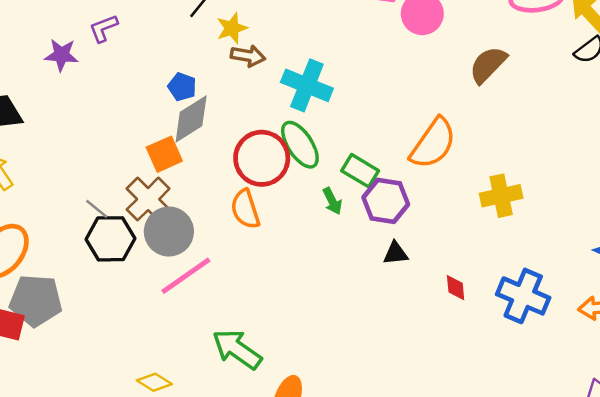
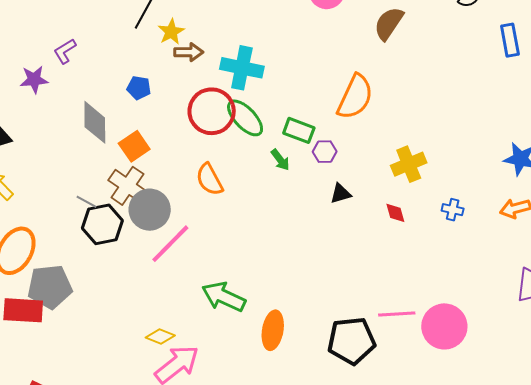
gray diamond: (191, 119) -> (95, 122), moved, turned -48
red circle: (262, 158) -> (212, 111), moved
yellow cross: (501, 196) -> (409, 164), moved
purple hexagon: (386, 201) -> (325, 152), size x0.6
blue cross: (523, 296) -> (453, 210), size x0.5

